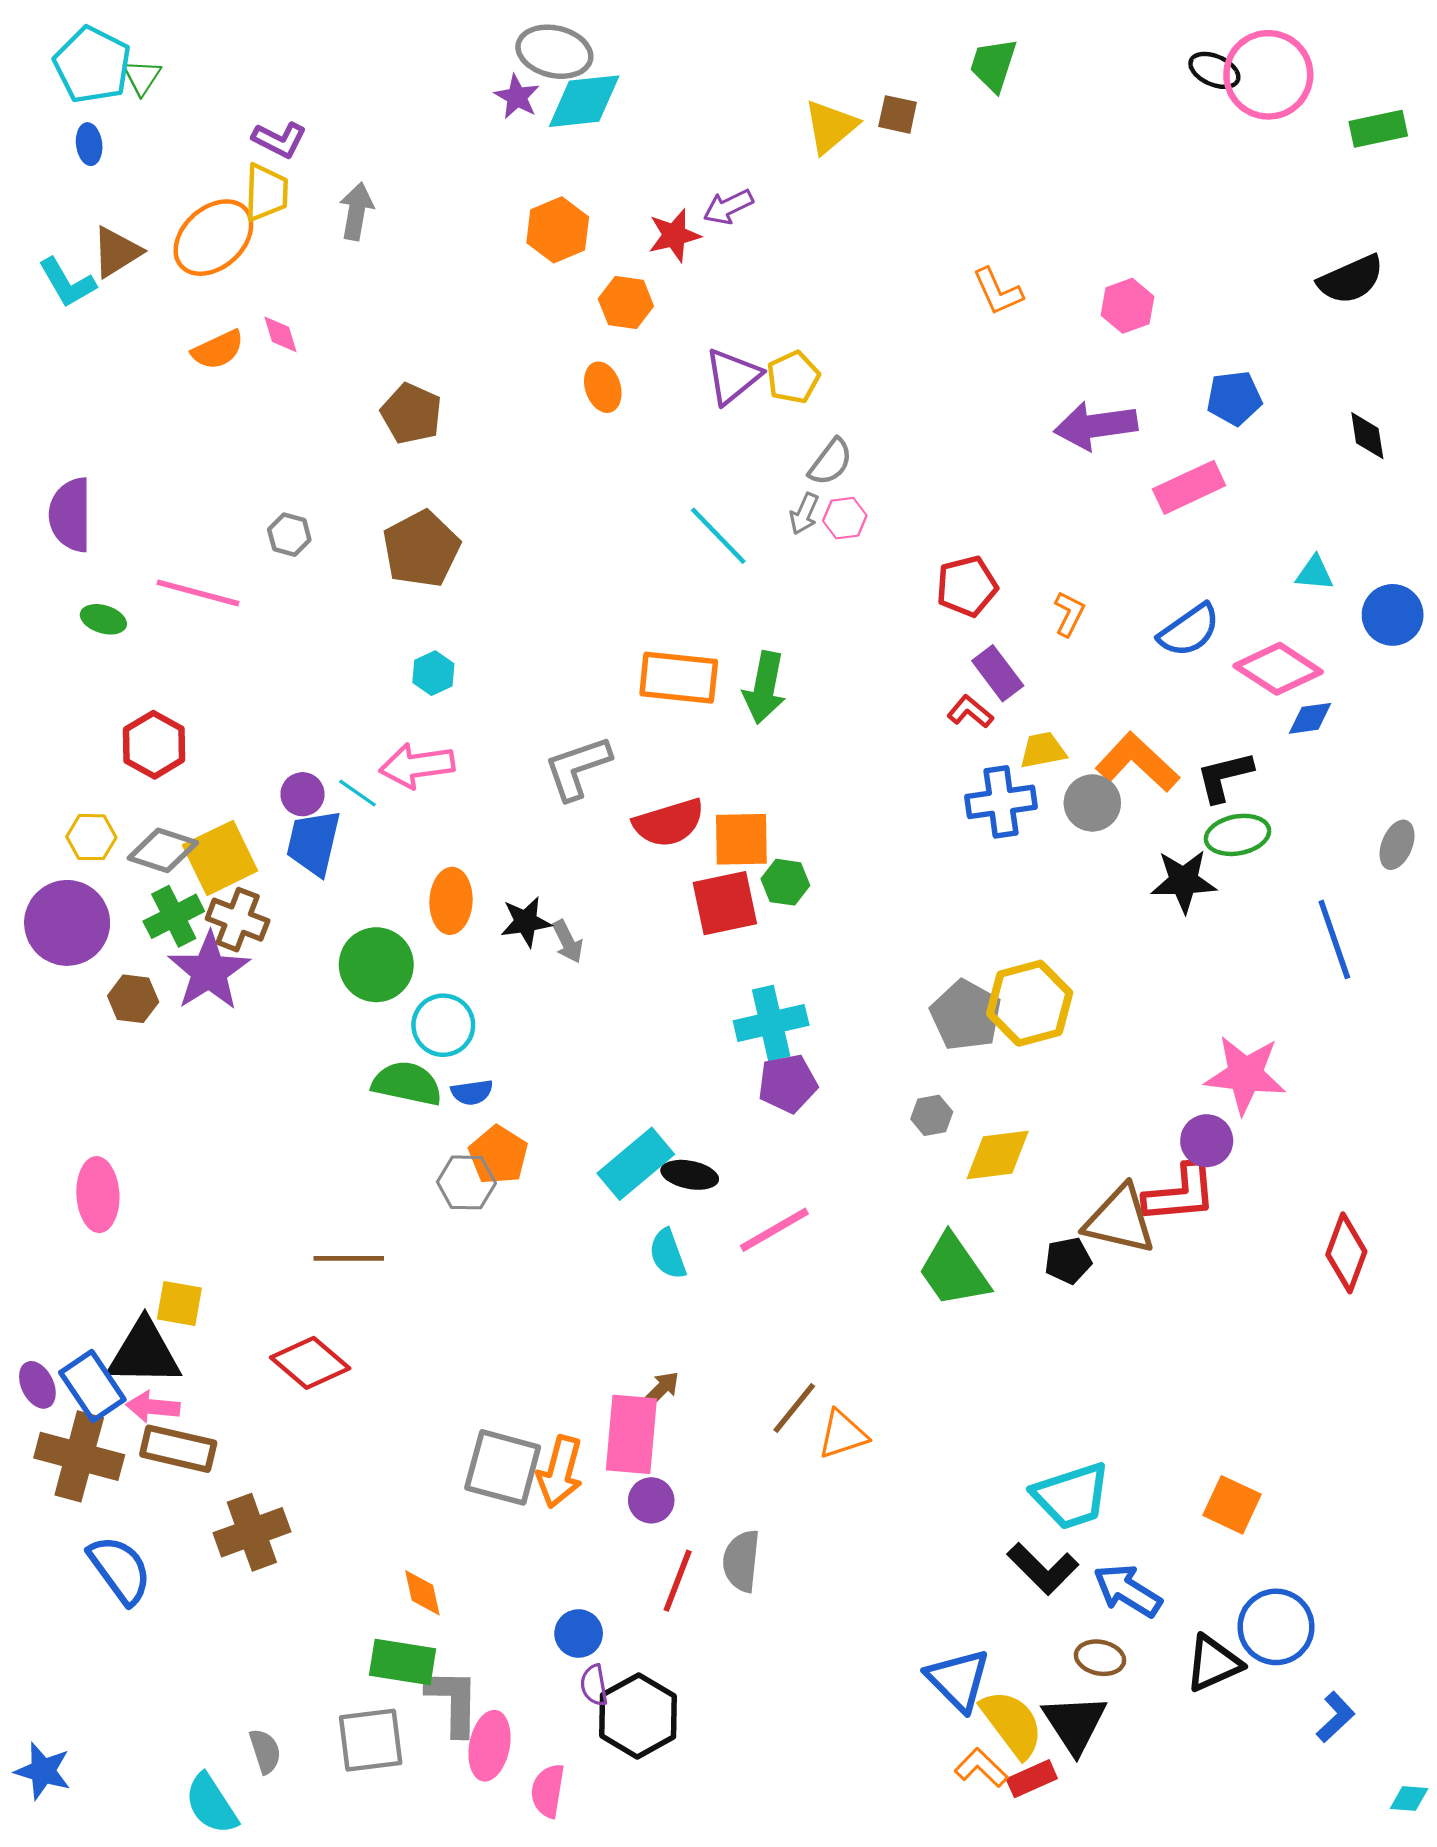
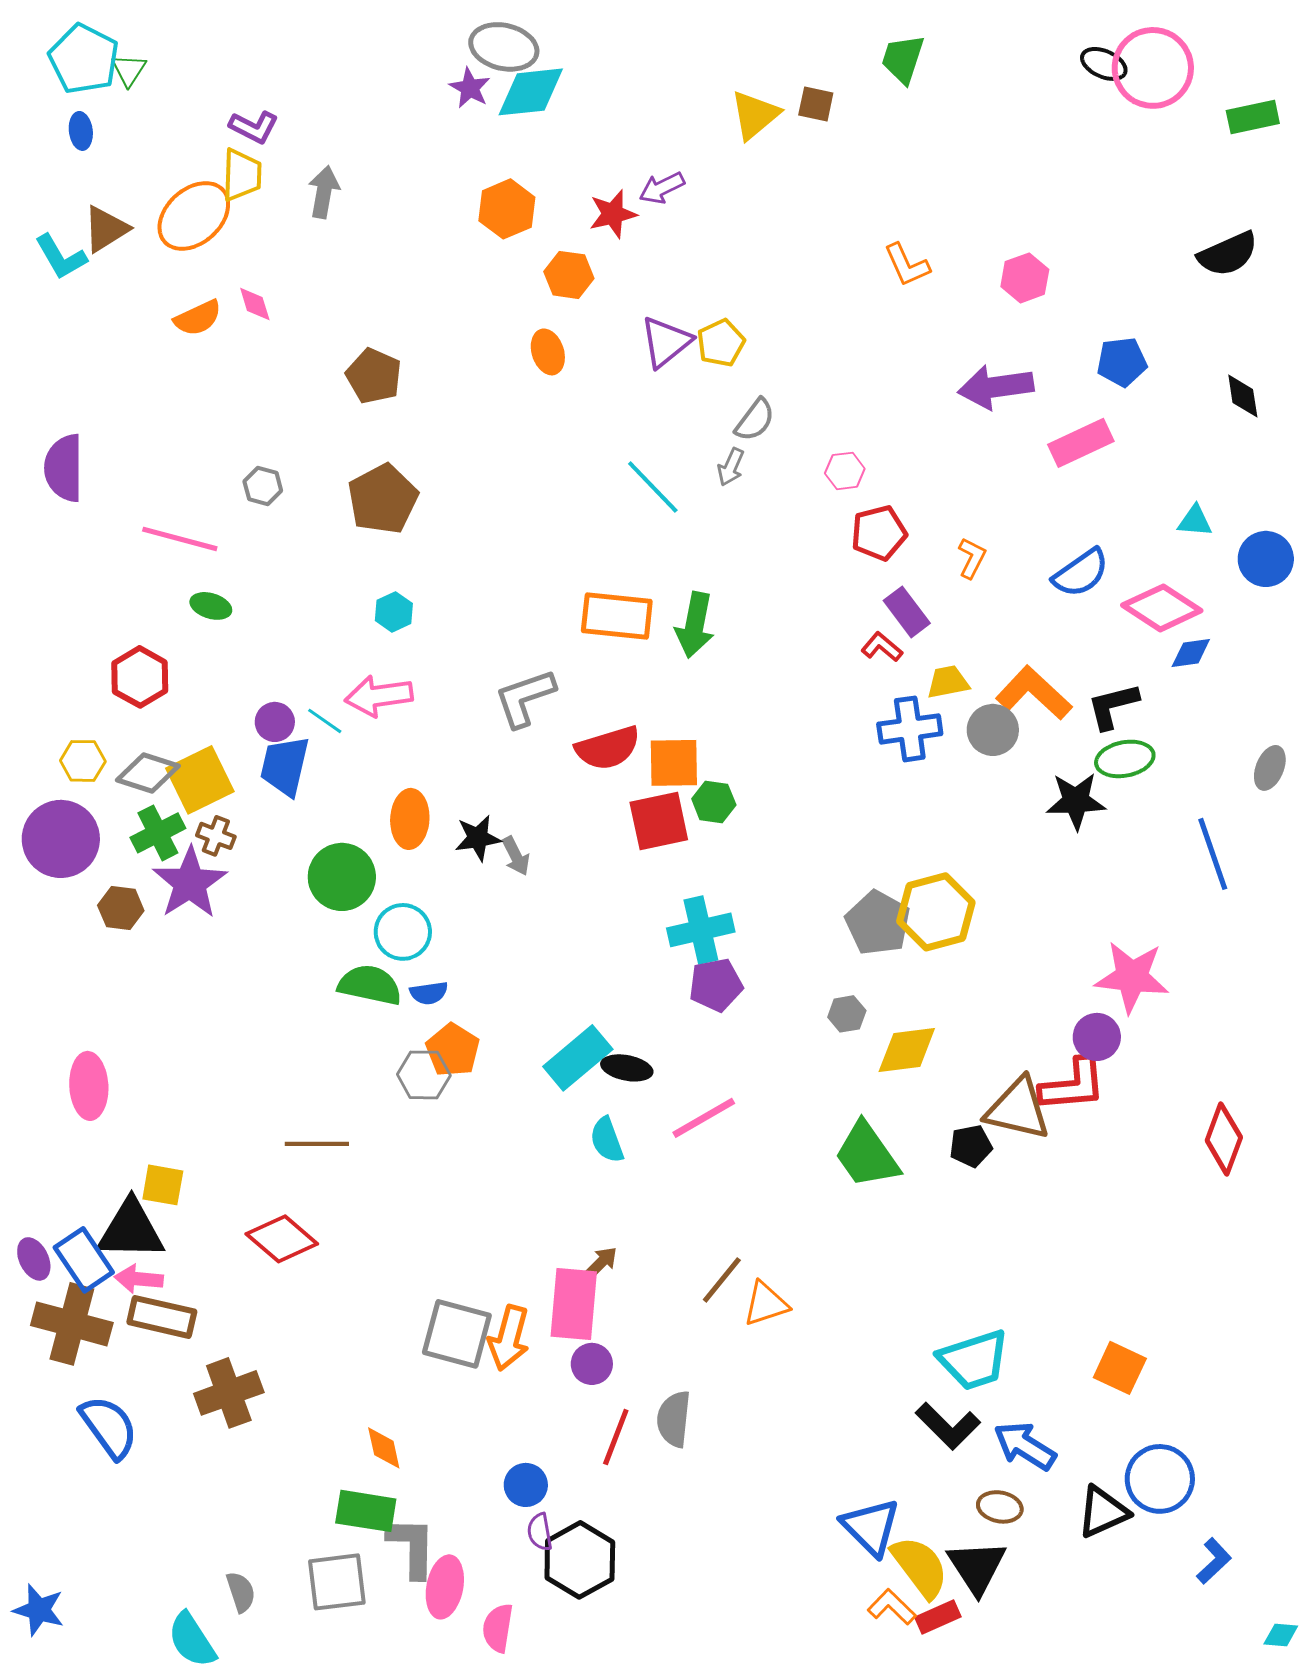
pink hexagon: (845, 518) -> (845, 471), moved
green ellipse: (103, 619) -> (211, 606), moved
brown cross: (238, 920) -> (216, 836), size x0.7

